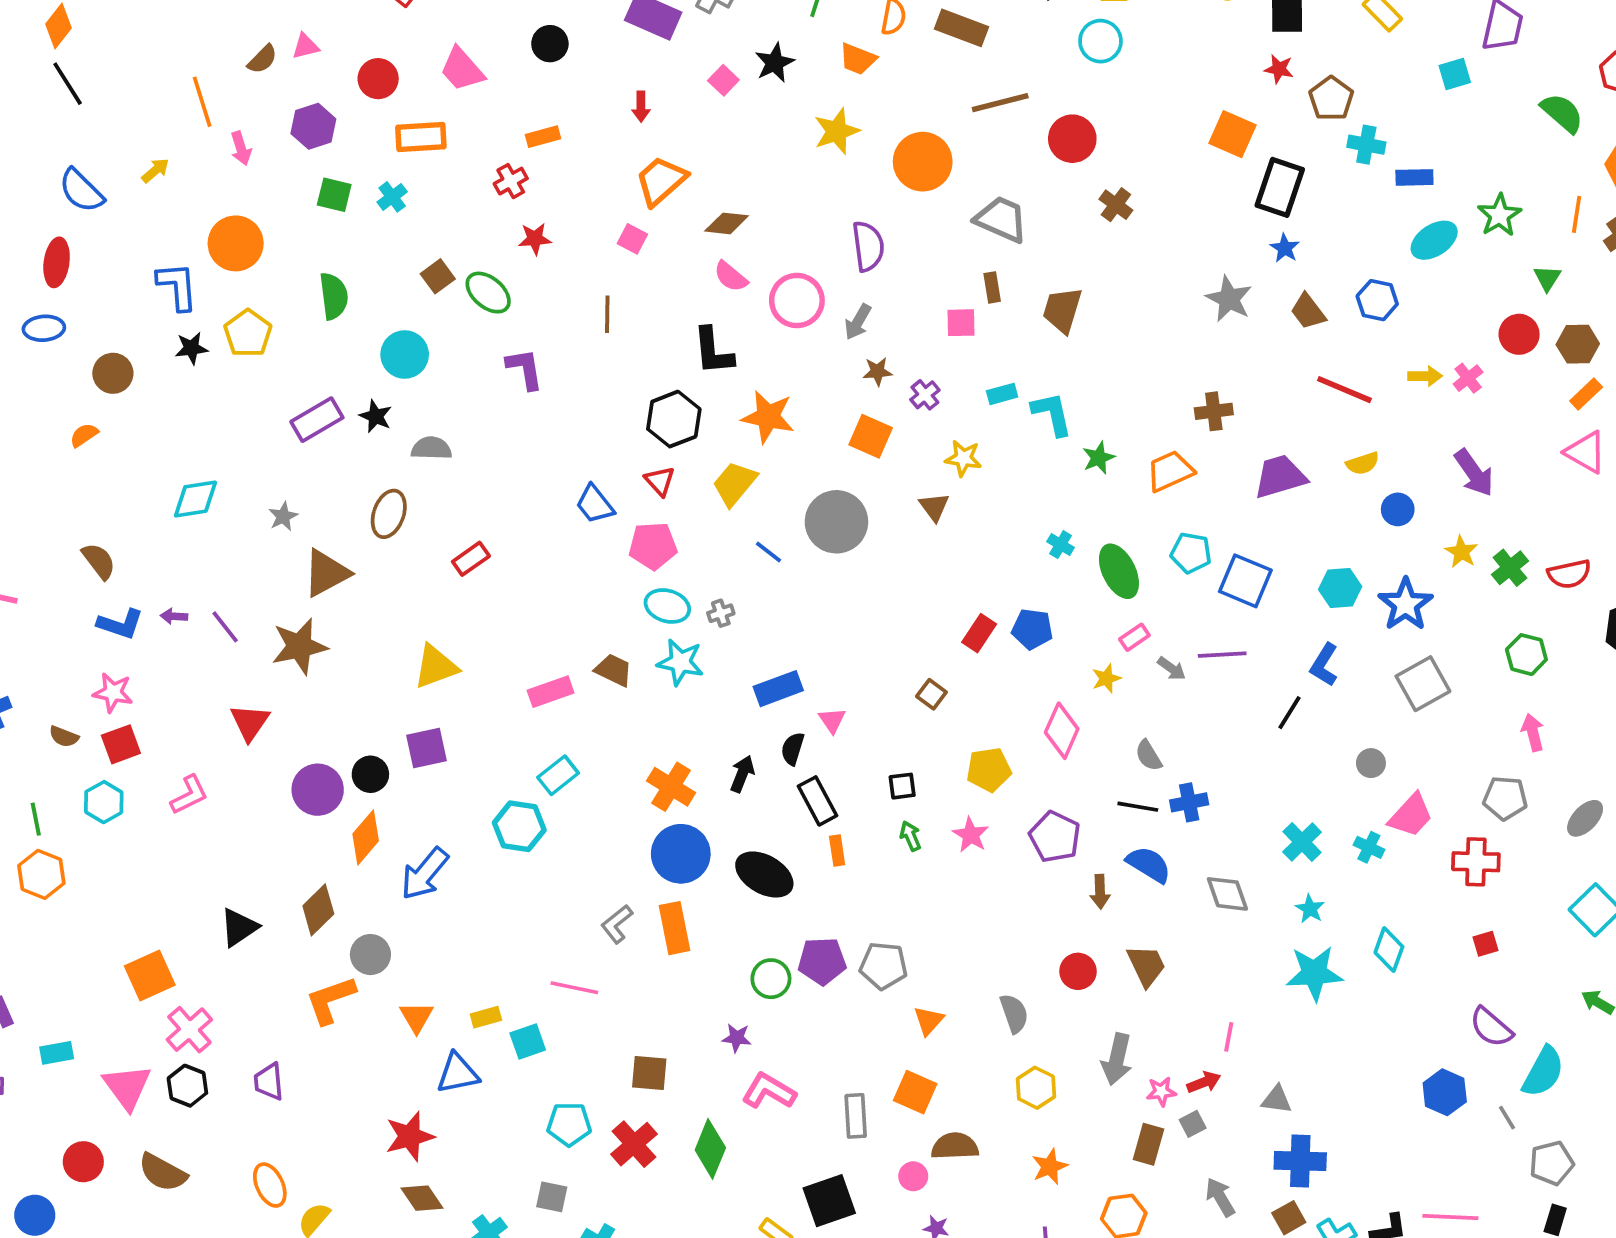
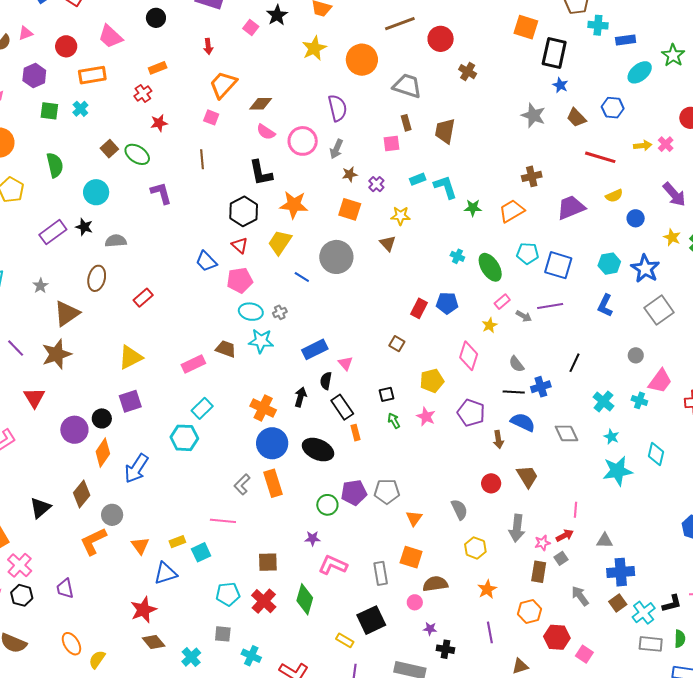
green star: (1099, 458) -> (473, 208), turned 30
black line: (1289, 713) -> (575, 363), moved

